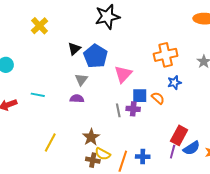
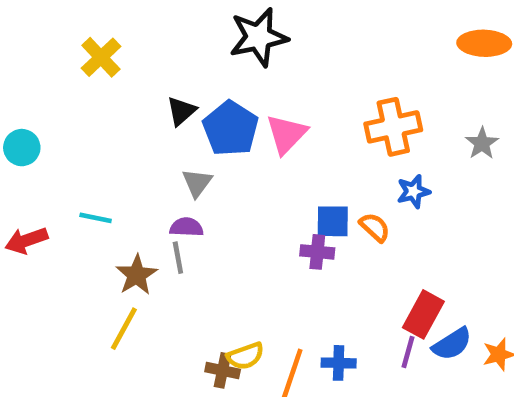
pink triangle: (123, 74) -> (286, 134), moved
gray line: (118, 110) -> (178, 258), moved
brown star: (91, 137) -> (136, 275), moved
yellow semicircle: (103, 154) -> (245, 356), turned -49

